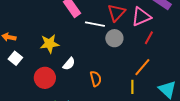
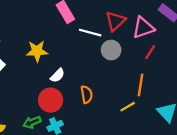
orange line: (142, 67) -> (141, 85), turned -36
red circle: (45, 78) -> (51, 100), moved
yellow line: (132, 87) -> (128, 107), turned 56

